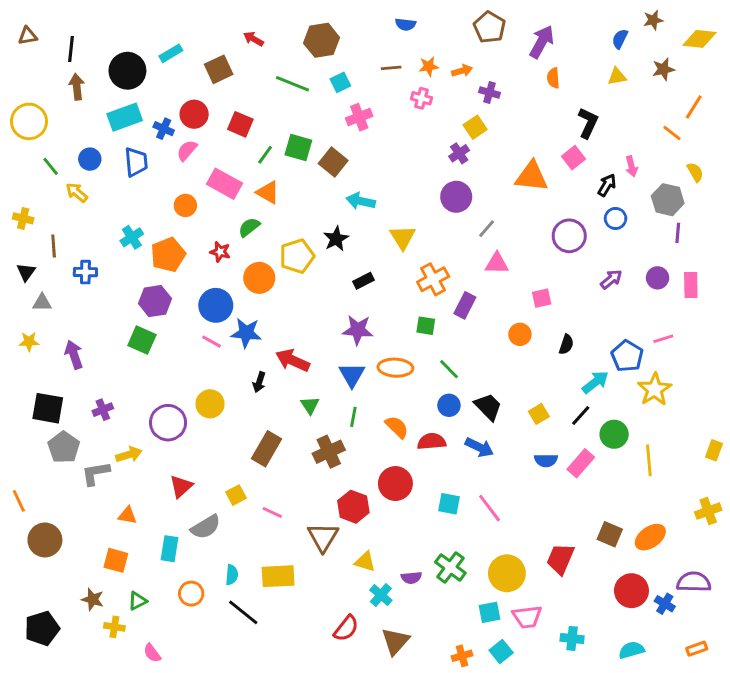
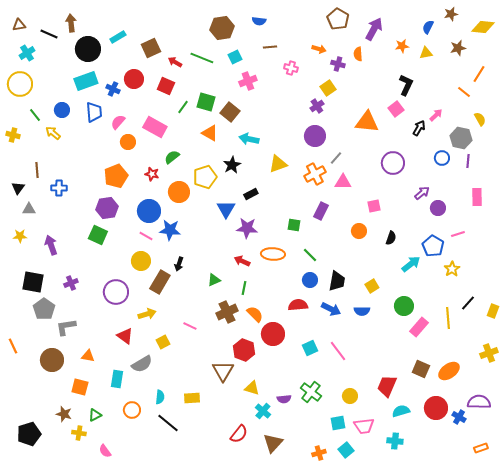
blue semicircle: (406, 24) -> (259, 21), moved
red arrow: (253, 39) -> (175, 62), moved
black line: (71, 49) -> (49, 34), turned -72
orange star: (429, 66) -> (402, 46), moved
orange arrow: (462, 71) -> (319, 49), turned 32
orange semicircle: (553, 78) -> (358, 54), moved
brown arrow: (77, 87) -> (71, 23), moved
pink semicircle: (187, 150) -> (118, 122), moved
pink arrow: (631, 166) -> (436, 115), turned -120
orange triangle: (268, 192) -> (210, 133), moved
yellow cross: (23, 218) -> (13, 135), moved
blue circle: (616, 218) -> (442, 158), moved
cyan cross: (132, 237) -> (27, 53), moved
yellow triangle: (403, 237) -> (278, 164), turned 42
purple circle: (658, 278) -> (438, 208), moved
orange cross: (433, 279) -> (315, 174), moved
red arrow: (293, 360) -> (242, 261), moved, size x0.7
blue triangle: (352, 375) -> (226, 209), moved
yellow star: (655, 389) -> (452, 269), size x0.7
yellow circle: (210, 404) -> (141, 261), moved
green triangle: (310, 405) -> (214, 280), turned 40
black trapezoid: (488, 407) -> (337, 281), turned 55
black line: (581, 415) -> (468, 303), moved
orange semicircle: (397, 427) -> (255, 314), moved
green circle: (614, 434) -> (404, 306), moved
brown rectangle: (266, 449) -> (160, 282), moved
yellow arrow: (129, 455) -> (147, 314), moved
blue semicircle: (546, 460) -> (362, 311), moved
pink rectangle: (581, 463) -> (419, 327), moved
red triangle: (181, 486) -> (125, 336), turned -42
cyan square: (449, 504) -> (310, 348), turned -35
pink line: (272, 512) -> (190, 326), moved
brown circle: (45, 540) -> (52, 360), moved
yellow circle: (507, 573) -> (350, 396), size x0.6
yellow rectangle: (278, 576) -> (192, 398), size x0.7
cyan semicircle: (631, 650) -> (401, 411), moved

